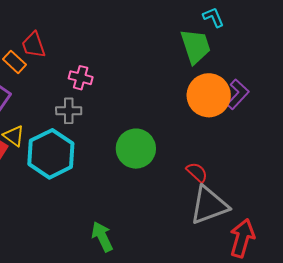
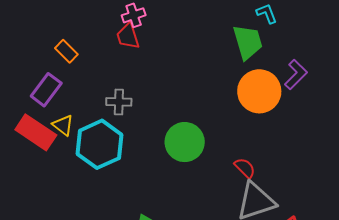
red trapezoid: (34, 45) -> (128, 36), moved
pink cross: (81, 78) -> (134, 15), moved, turned -35
purple L-shape: (238, 94) -> (296, 74), moved

